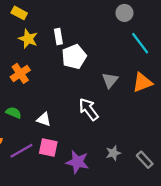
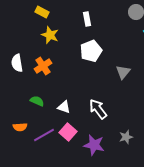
white rectangle: (58, 36) -> (87, 19), moved
white arrow: (89, 109) -> (98, 109), moved
pink square: (48, 147) -> (68, 132), turned 30

